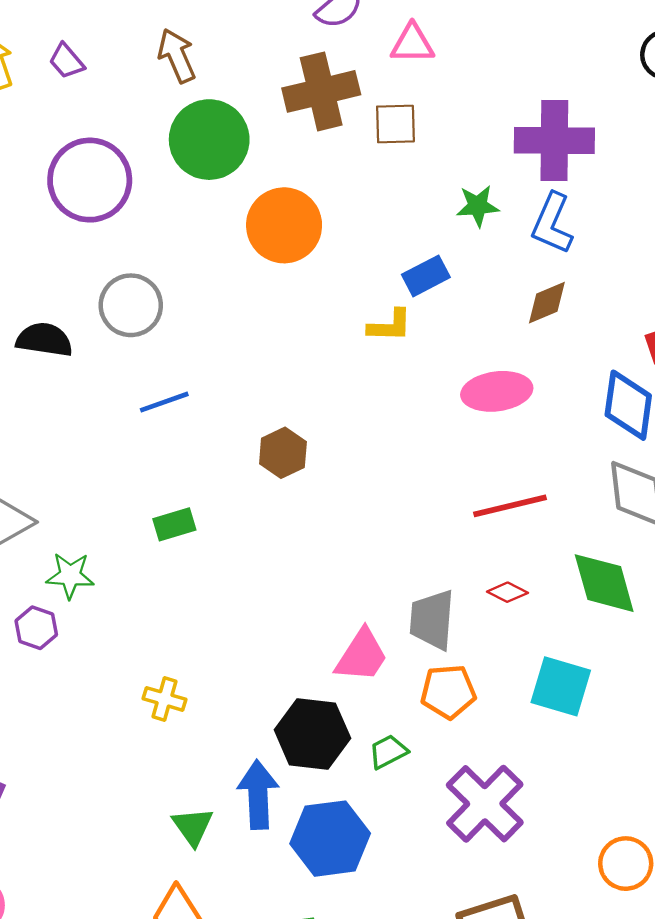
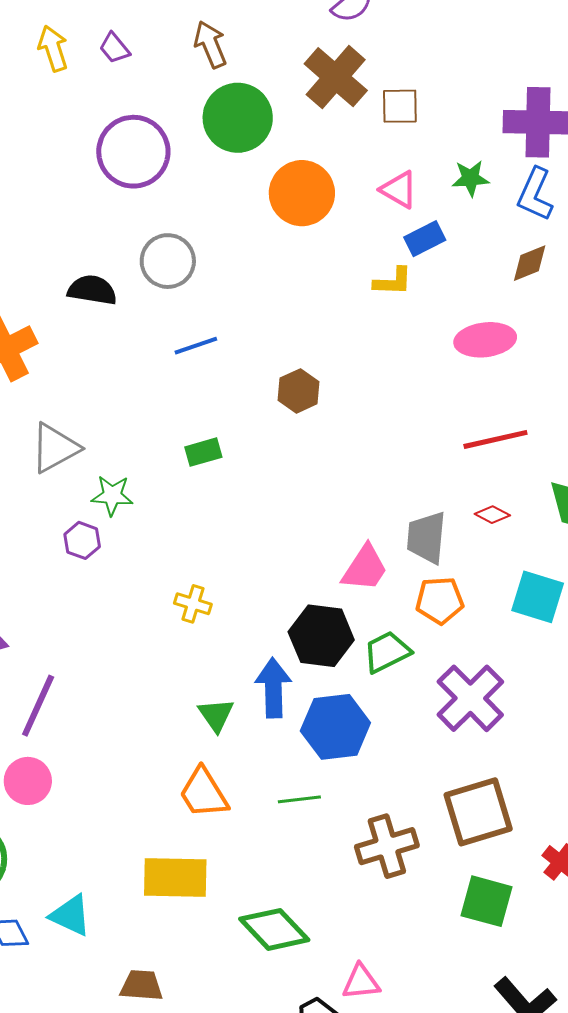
pink triangle: (412, 44) -> (399, 190), moved, turned 30
brown cross: (321, 91) -> (336, 77), turned -36
green trapezoid: (388, 752) -> (387, 652), size x1.4

